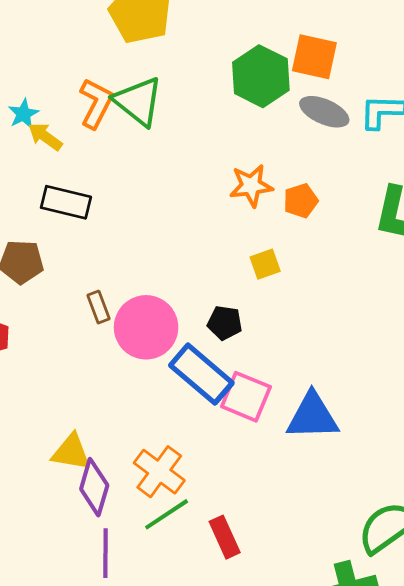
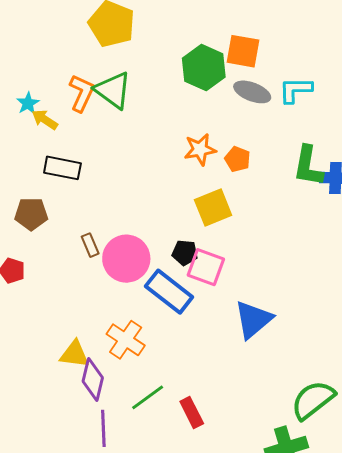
orange pentagon: (301, 201) -> (237, 159), turned -30
yellow square: (265, 264) -> (213, 208), size x1.6
pink square: (246, 397) -> (206, 267), moved
blue triangle: (312, 416) -> (253, 320), turned -36
orange cross: (159, 472) -> (126, 340), moved

